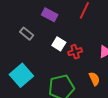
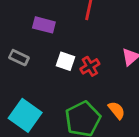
orange semicircle: (94, 79) -> (117, 110), moved

